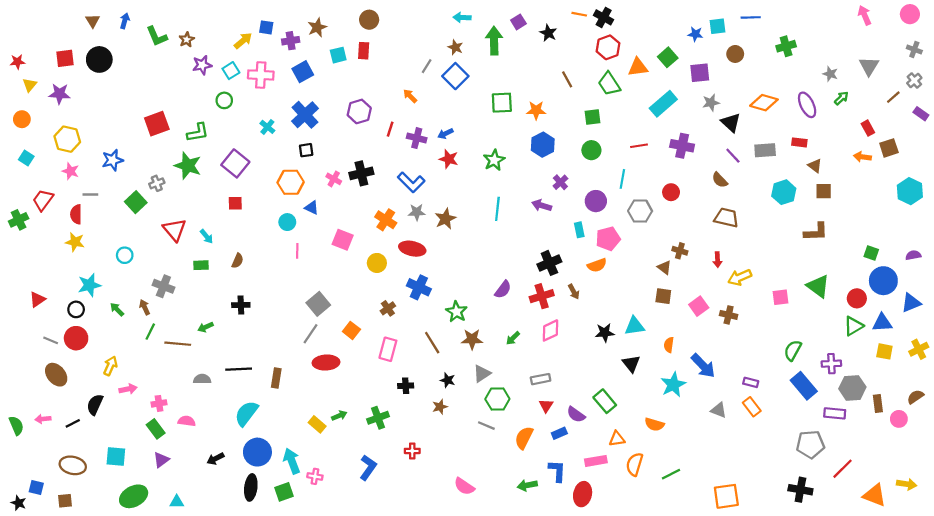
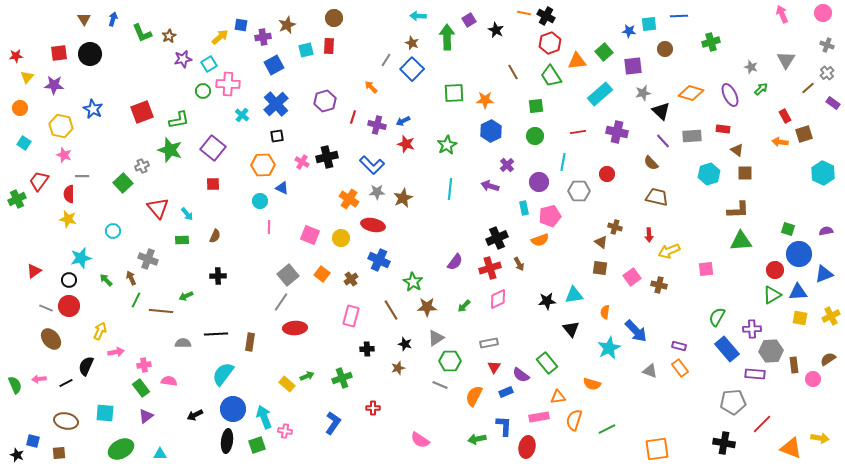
pink cross: (261, 75) -> (228, 84), moved
blue star: (113, 160) -> (93, 109), moved, turned -30
pink square: (343, 240) -> (310, 235), moved
green triangle: (818, 286) -> (741, 241), moved, turned -40
orange square: (351, 330) -> (322, 274), moved

